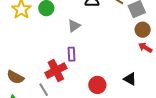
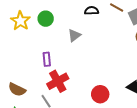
purple rectangle: (72, 54) -> (47, 59), moved

